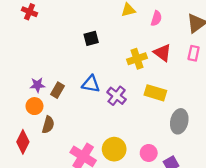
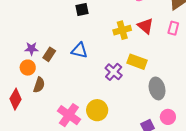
purple cross: (117, 96) -> (114, 72), moved
gray ellipse: (179, 121) -> (157, 88), turned -30
pink circle: (149, 153) -> (168, 117), moved

